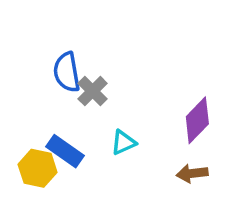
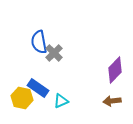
cyan triangle: (123, 143) -> (61, 101), moved

